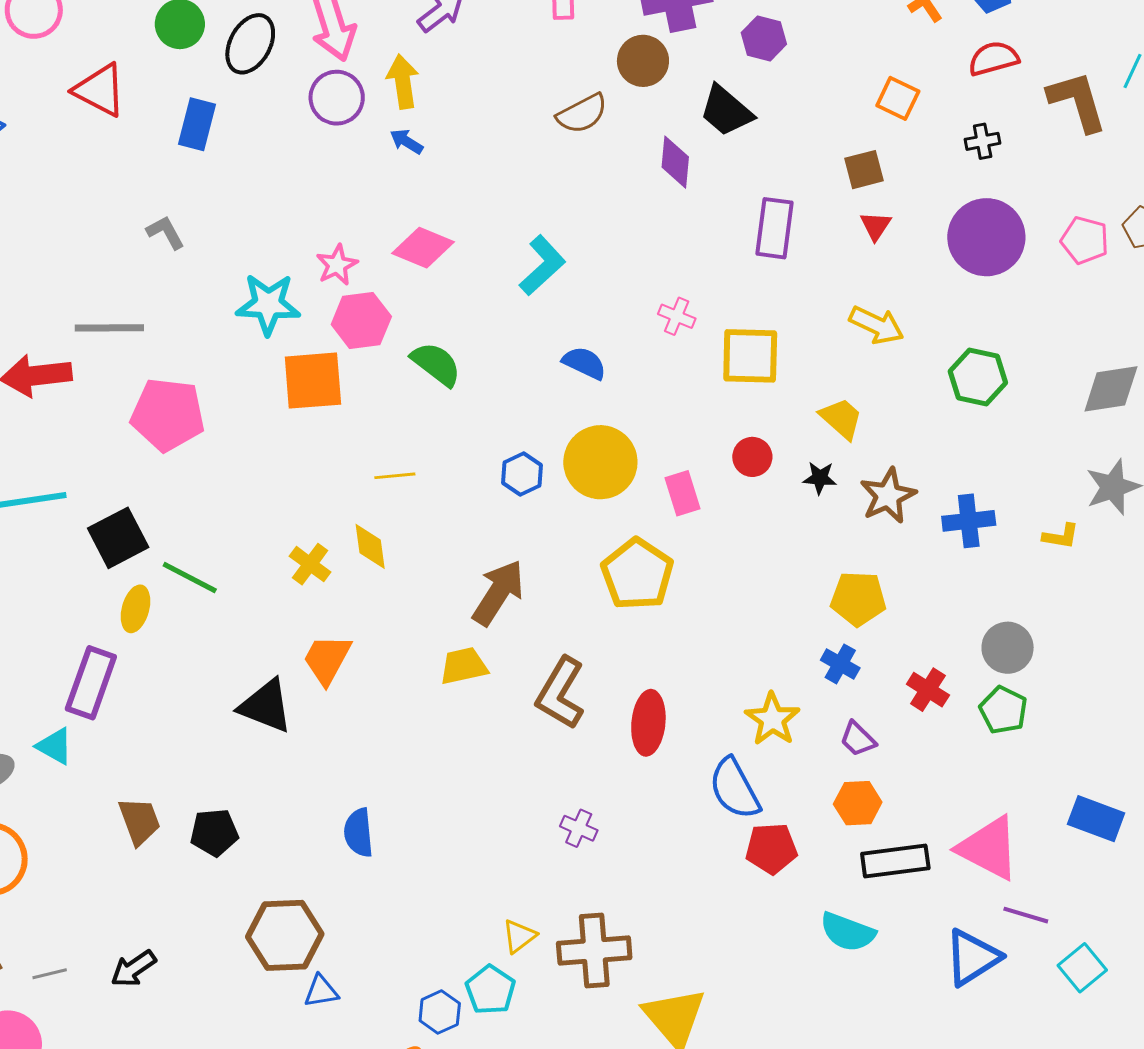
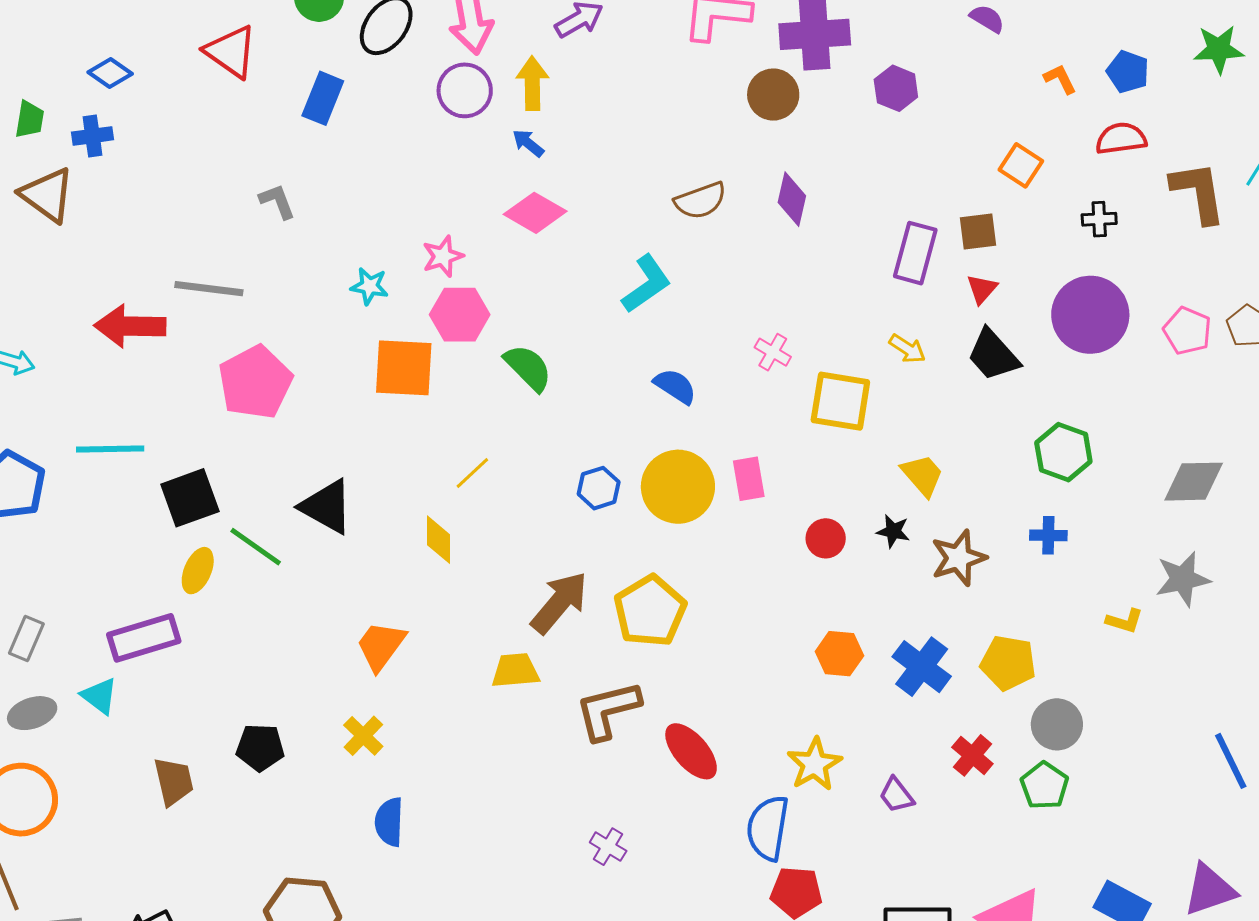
black trapezoid: (726, 111) -> (993, 355), moved
brown semicircle: (582, 114) -> (700, 201), moved
purple rectangle: (774, 228) -> (915, 253), moved
pink diamond: (423, 248) -> (535, 213), moved
cyan star: (268, 304) -> (369, 286), size x0.6
yellow arrow: (877, 325) -> (907, 349), moved, size x0.7
pink pentagon: (168, 415) -> (255, 382), turned 30
red circle: (752, 457) -> (826, 538), moved
yellow line: (395, 476) -> (472, 473), turned -45
pink rectangle: (682, 493) -> (749, 479), moved
blue cross: (969, 521) -> (1048, 535), moved, size x0.7
yellow cross: (310, 564) -> (363, 736), moved
yellow pentagon: (637, 574) -> (650, 611), moved
yellow pentagon: (858, 599) -> (1008, 663), moved
blue cross: (840, 664) -> (922, 667), moved, size x1.5
purple rectangle: (91, 683) -> (144, 638), turned 46
brown L-shape: (560, 693) -> (608, 710), turned 38
black triangle: (266, 706) -> (327, 507), moved
red ellipse: (648, 723) -> (691, 751), turned -54
blue semicircle: (735, 789) -> (768, 828), turned 30
orange hexagon: (858, 803) -> (839, 654), moved
black pentagon: (214, 832) -> (260, 748), moved

